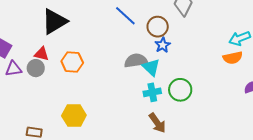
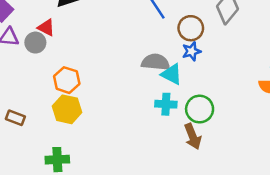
orange hexagon: (72, 62) -> (67, 80), moved
cyan triangle: (151, 67) -> (172, 74), turned -30
brown arrow: (157, 123) -> (193, 136), moved

